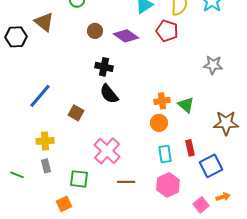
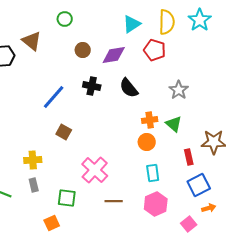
purple diamond: (126, 36) -> (114, 55), turned -45
gray star: (213, 65) -> (179, 90), moved, turned 30
black semicircle: (109, 94) -> (129, 88), moved
blue line: (40, 96) -> (54, 97), moved
red rectangle: (190, 148) -> (189, 157), moved
orange arrow: (223, 197) -> (209, 208), moved

